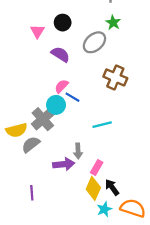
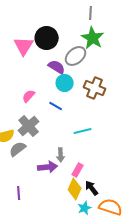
black circle: (63, 23) -> (47, 38), size x1.5
green star: (113, 23) -> (93, 38), size x1.6
pink triangle: (37, 31) -> (24, 46), size x1.5
purple semicircle: (60, 54) -> (57, 67), moved
pink semicircle: (62, 86) -> (29, 96), moved
cyan circle: (56, 105) -> (65, 83), moved

